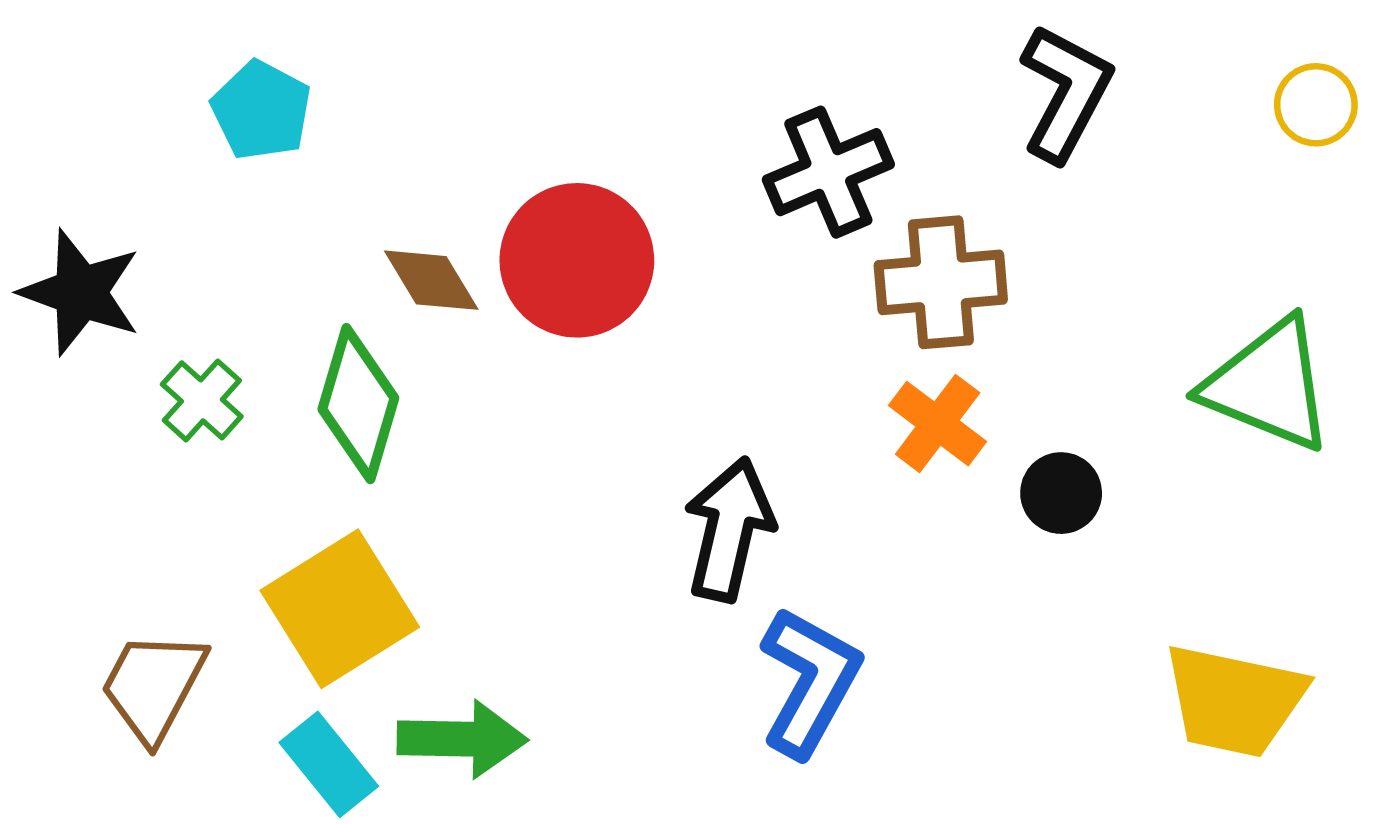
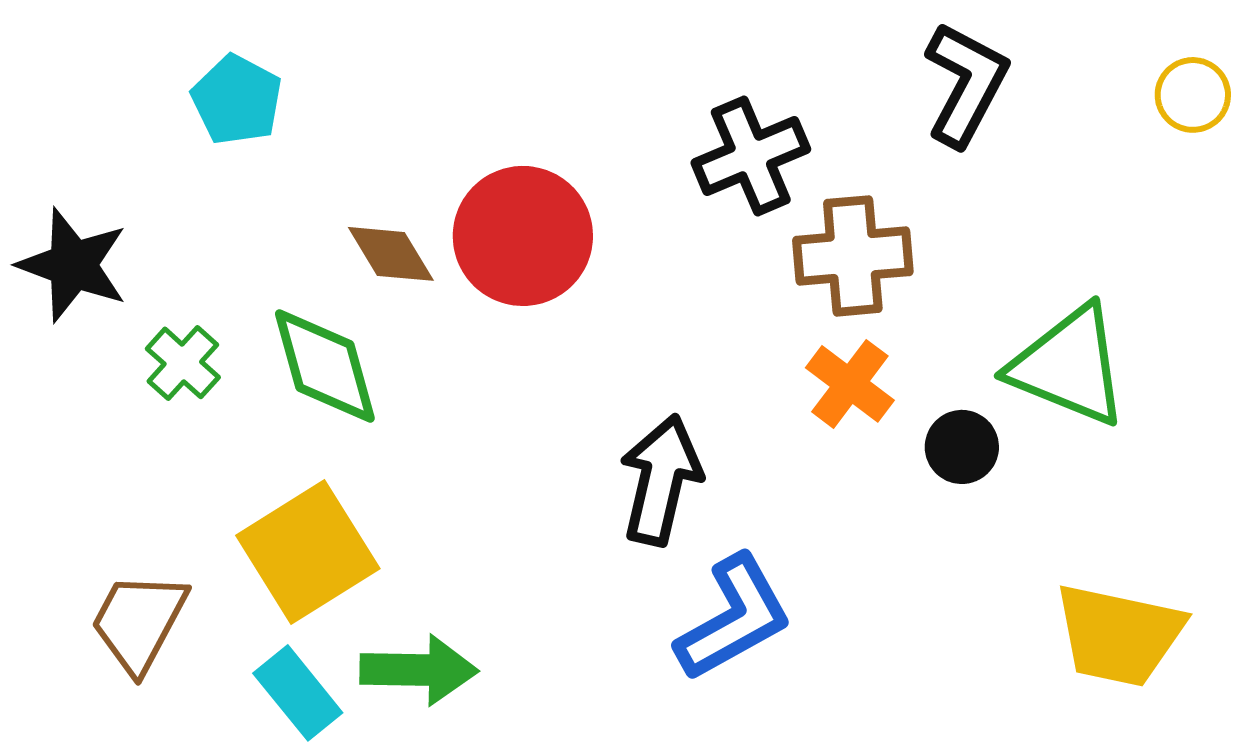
green triangle: (1268, 385) -> (1069, 366), moved
green diamond: (358, 404) -> (325, 366), turned -32
blue L-shape: (810, 682) -> (734, 618), turned 32

